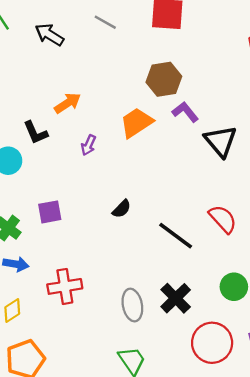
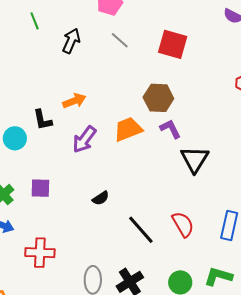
black arrow: (49, 35) -> (71, 41), turned 70
purple arrow: (88, 145) -> (84, 140), size x1.6

